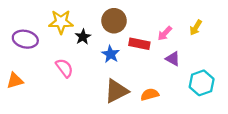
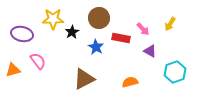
pink arrow: (165, 33) -> (143, 29), turned -88
pink semicircle: (64, 68) -> (38, 61), moved
brown triangle: (116, 91) -> (84, 79), moved

